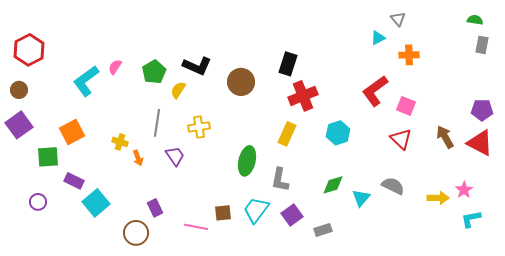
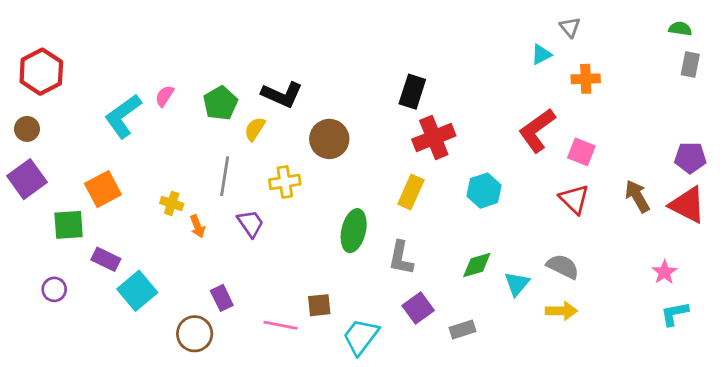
brown circle: (241, 82) -> (329, 139), moved
yellow arrow: (438, 198) -> (561, 311), moved
cyan trapezoid: (256, 210) -> (361, 337), moved

